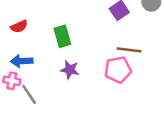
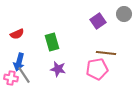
blue arrow: (22, 61) -> (19, 62), turned -72
gray line: (29, 94) -> (24, 75), moved

